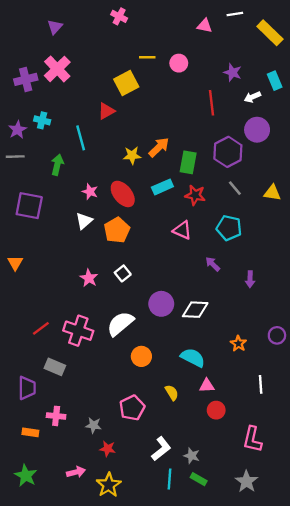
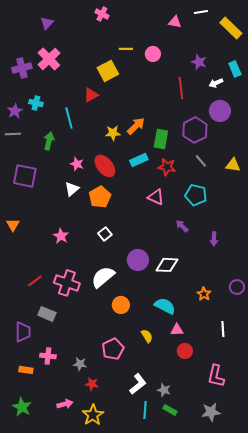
pink star: (89, 278) -> (61, 236), moved
gray star: (247, 481) -> (211, 412), turned 30

